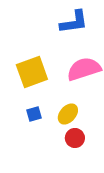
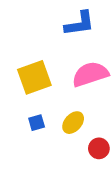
red circle: (75, 138) -> (99, 148), moved

